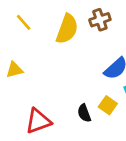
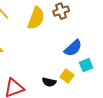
black semicircle: (84, 113) -> (49, 82), turned -56

